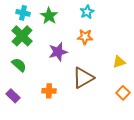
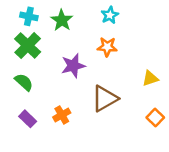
orange cross: (49, 91) -> (62, 115), turned -32
purple rectangle: (13, 96) -> (28, 119), moved

